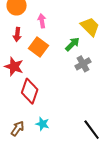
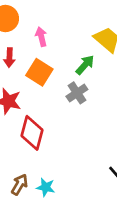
gray cross: (83, 64) -> (77, 93), moved
cyan star: (42, 124) -> (46, 187), moved

